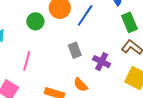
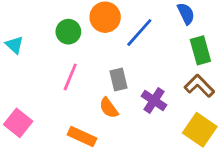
pink line: (27, 61) -> (70, 77), moved
orange semicircle: (81, 85) -> (109, 108), moved

